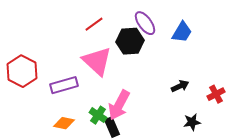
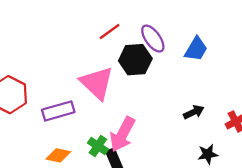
red line: (94, 24) -> (110, 32), moved

